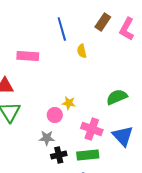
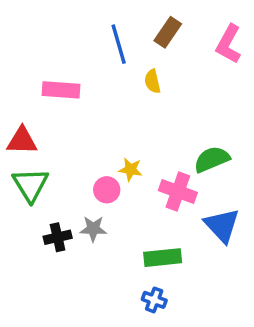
brown rectangle: (103, 22) -> (168, 32), moved
pink cross: (92, 129) -> (178, 191), moved
black cross: (59, 155) -> (58, 237), moved

